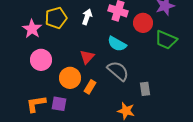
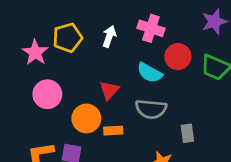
red circle: (143, 23) -> (178, 57), moved
gray semicircle: (118, 71) -> (151, 109), turned 145
orange rectangle: (90, 87) -> (113, 131), turned 56

